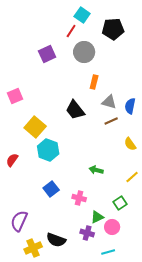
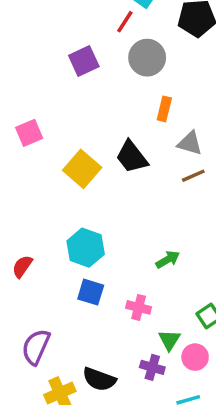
yellow square: (35, 127) -> (82, 169), moved
cyan hexagon: (48, 150) -> (86, 248), moved
red semicircle: (12, 160) -> (22, 266), moved
green arrow: (96, 170) -> (168, 260), turned 136
blue square: (51, 189) -> (91, 292), turned -35
green triangle: (97, 217) -> (169, 340), turned -32

